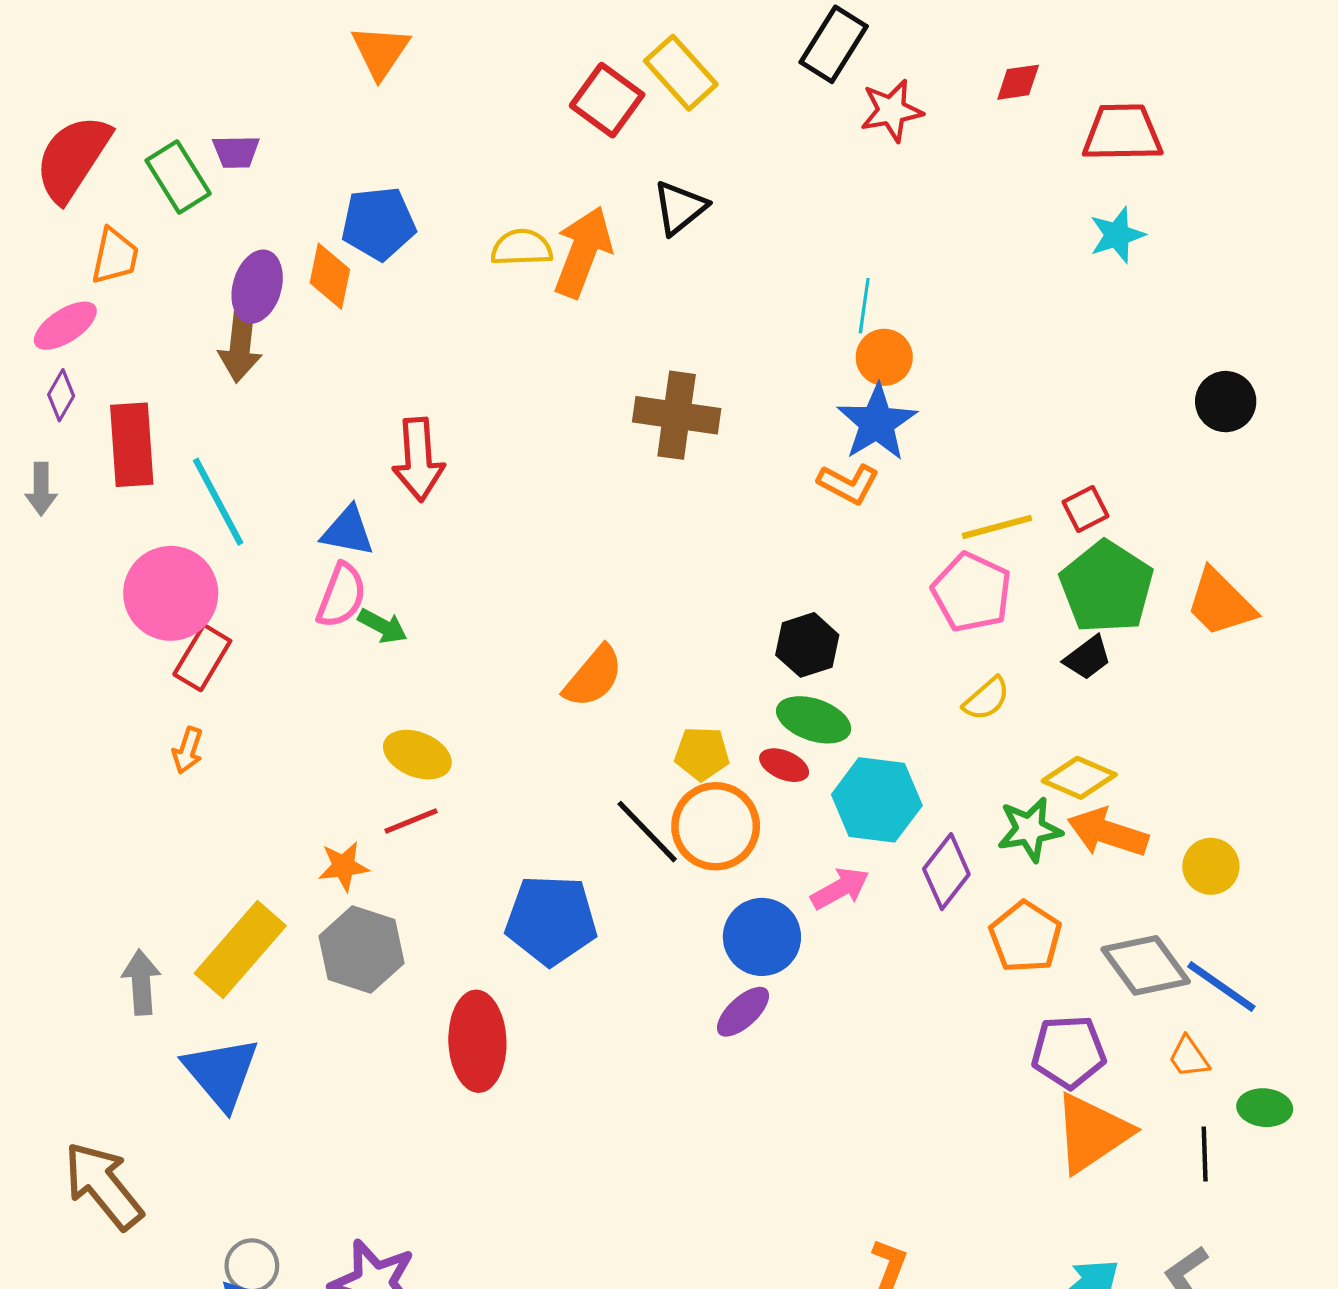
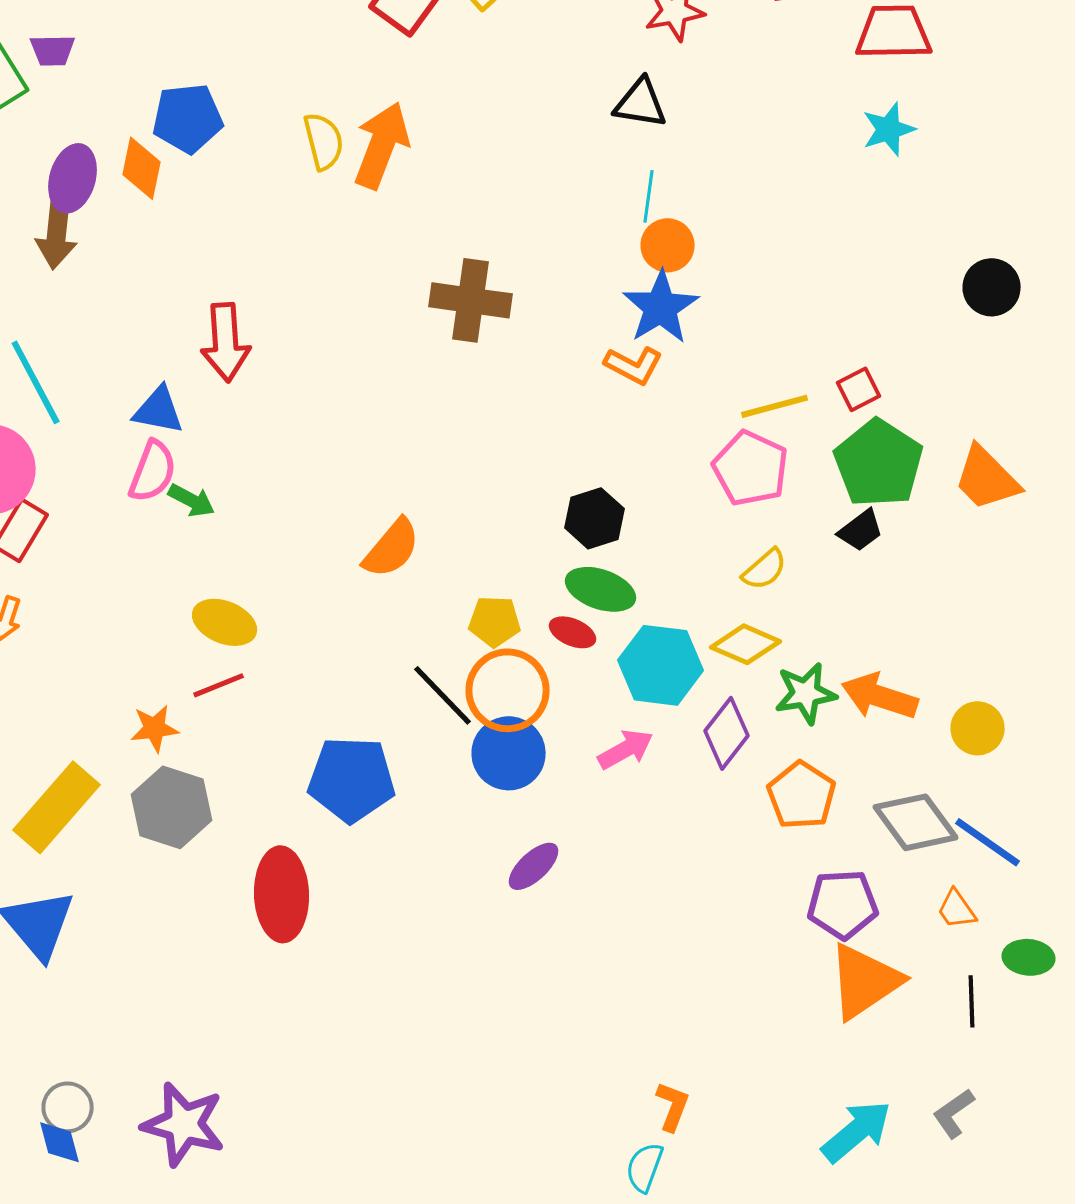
black triangle: (680, 208) -> (641, 103), moved, turned 48
yellow semicircle: (522, 248) -> (324, 141), turned 78
yellow diamond: (1079, 778) -> (746, 644), moved
blue circle: (762, 937) -> (509, 753), moved

